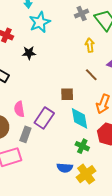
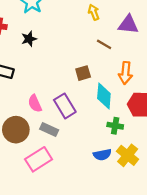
purple rectangle: (44, 118) -> (65, 106), turned -50
cyan diamond: (80, 118) -> (104, 96), turned 30
gray rectangle: (25, 134) -> (49, 129), turned -70

